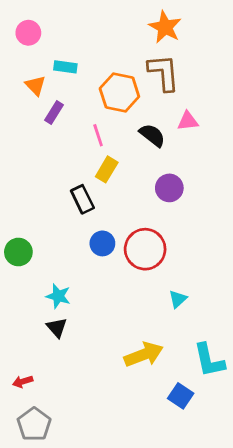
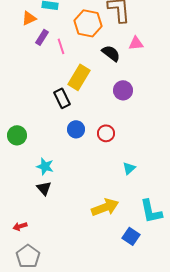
orange triangle: (35, 85) -> (29, 18), turned 49
pink line: (98, 135) -> (61, 46), moved
yellow rectangle: (107, 169) -> (79, 77), size x1.4
red circle: (145, 249) -> (106, 133), size x0.6

